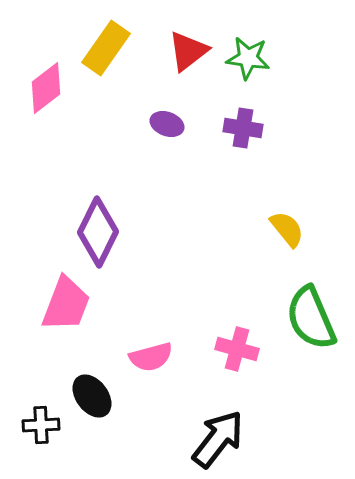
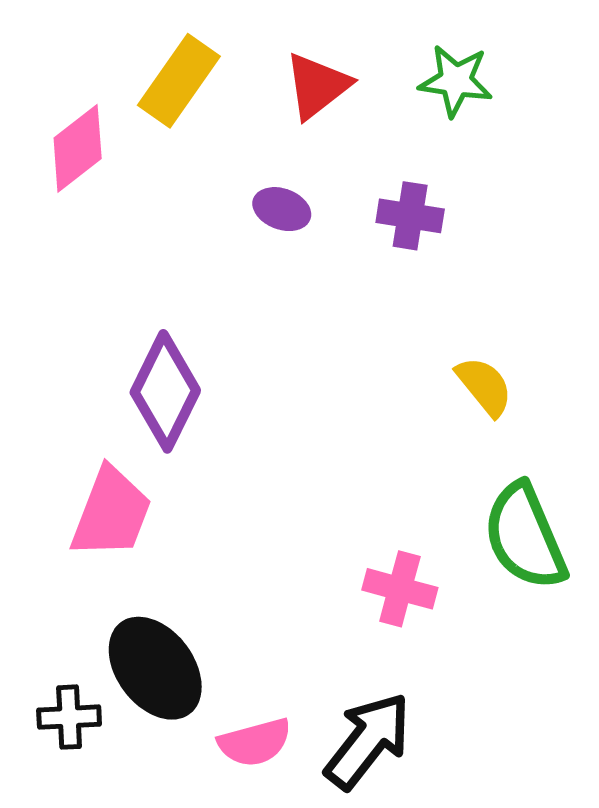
green star: (248, 58) -> (456, 81), moved
pink semicircle: (151, 357) -> (255, 742), moved
black ellipse: (92, 396) -> (155, 668), size x1.4

